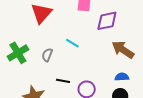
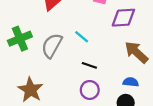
gray semicircle: (47, 55) -> (52, 46), size x1.6
black line: (63, 81) -> (89, 65), moved

